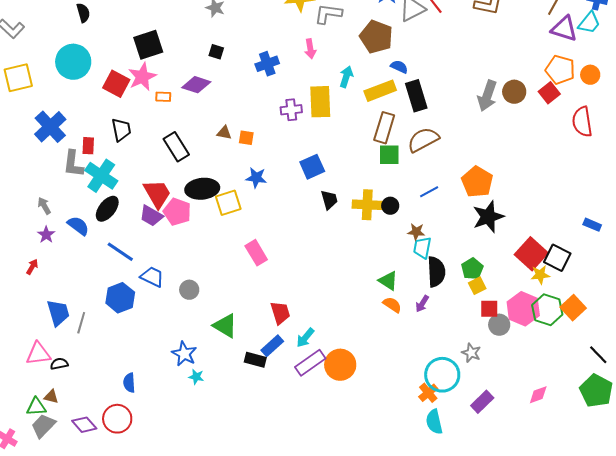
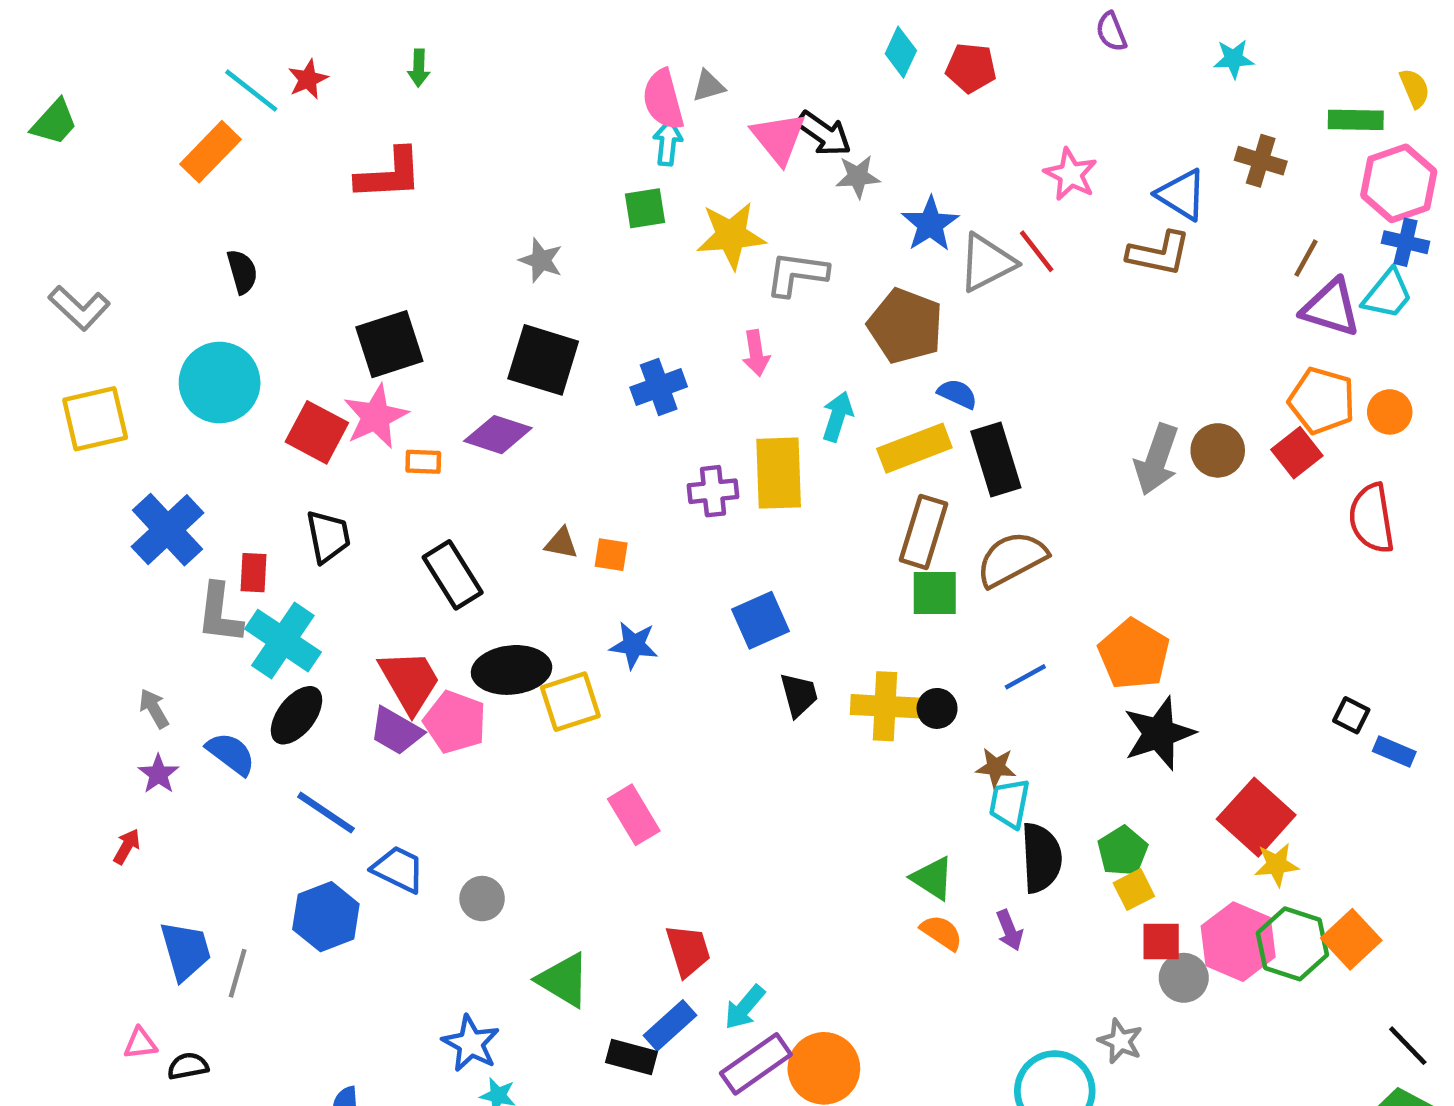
black square: (216, 52) -> (543, 360), size x2.0
black square: (557, 258) -> (1351, 715), moved, size x0.6
purple arrow: (422, 304) -> (1009, 930), turned -54
pink triangle: (38, 354) -> (140, 1043), size x0.6

